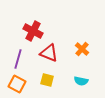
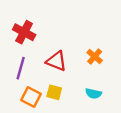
red cross: (33, 31) -> (24, 32), moved
orange square: (17, 84) -> (31, 97), moved

